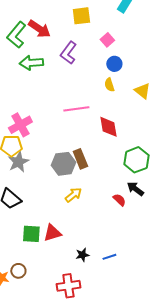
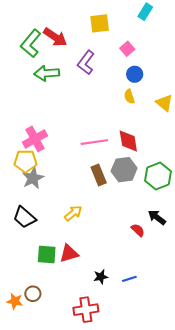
pink line: (76, 109) -> (94, 142), moved
gray hexagon: (63, 164) -> (124, 170), moved
black arrow: (135, 189) -> (157, 217), moved
yellow arrow: (73, 195) -> (73, 213), moved
red semicircle: (119, 200) -> (138, 230), moved

